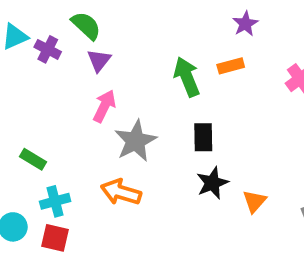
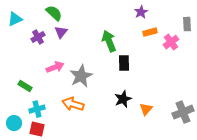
purple cross: (48, 49) -> (38, 37), moved, turned 32
orange rectangle: (231, 66) -> (150, 32), moved
pink arrow: (104, 106) -> (55, 67), moved, turned 42
black rectangle: (203, 137) -> (124, 63), moved

